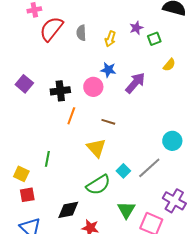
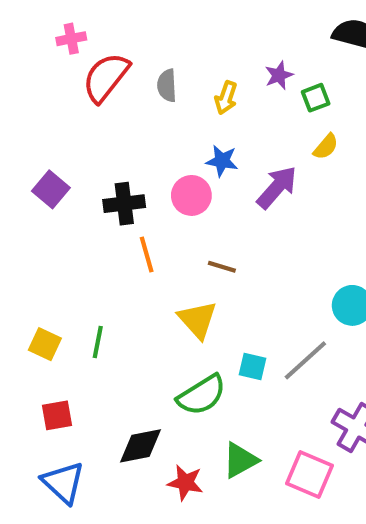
yellow semicircle: (169, 65) -> (326, 147), moved
orange line: (71, 116) -> (147, 255), turned -36
cyan square: (123, 171) -> (252, 366), turned -32
yellow square: (21, 174) -> (45, 344), moved
green triangle: (126, 210) -> (240, 460), moved, turned 30

